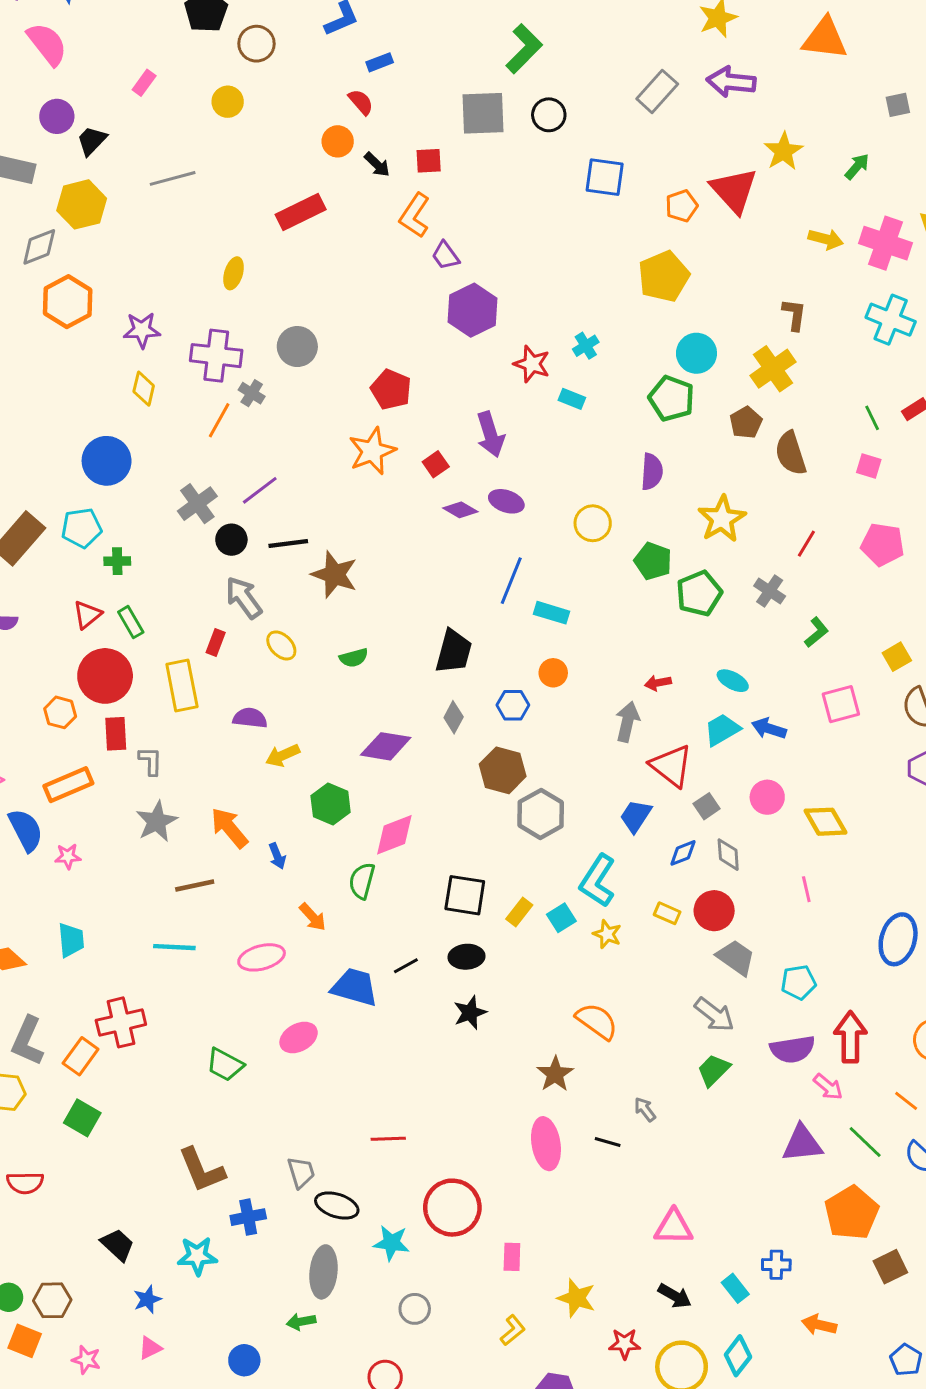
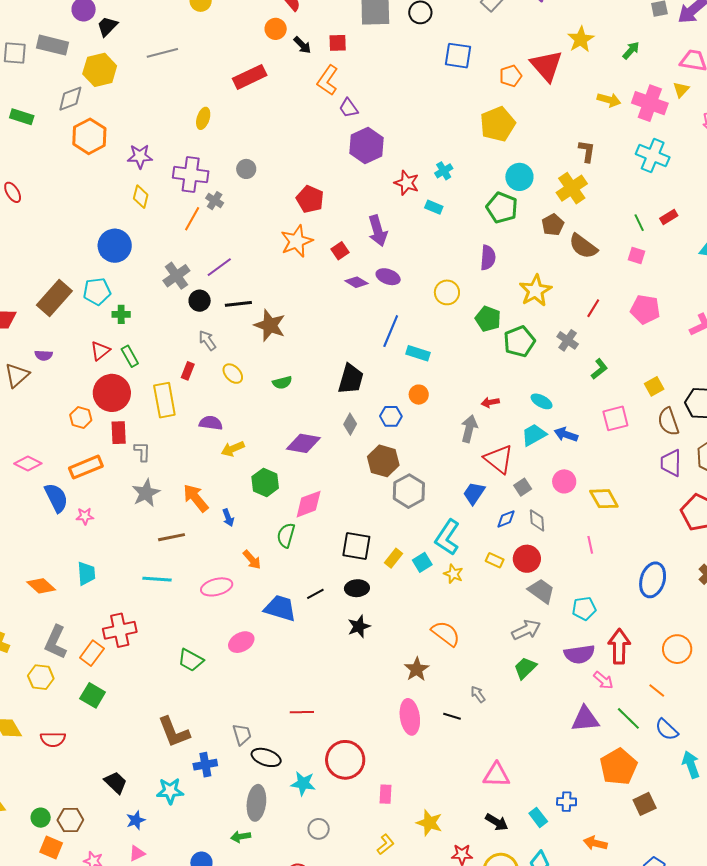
gray circle: (297, 347) -> (246, 169), size x0.7
brown semicircle: (791, 453) -> (583, 246), turned -36
gray arrow: (244, 598) -> (207, 340), size x0.7
gray arrow: (714, 1015) -> (526, 630), turned -64

